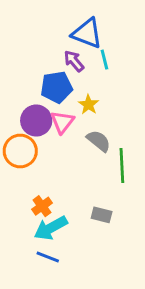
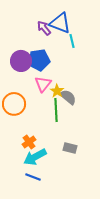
purple arrow: (74, 61) -> (44, 28), moved
yellow star: (88, 105) -> (57, 91), moved
purple circle: (36, 121) -> (21, 61), moved
green line: (122, 166) -> (56, 110), moved

